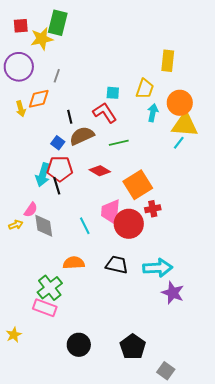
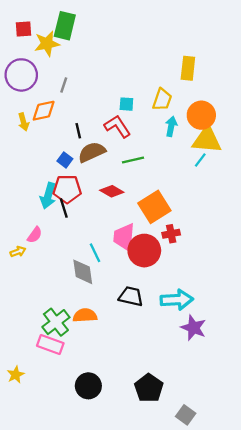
gray diamond: (44, 226) -> (83, 272), moved
orange semicircle: (74, 263) -> (85, 315), moved

